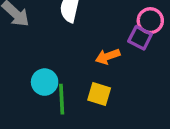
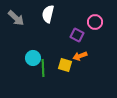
purple square: (140, 38) -> (77, 35), moved
orange arrow: (108, 56) -> (80, 56), moved

